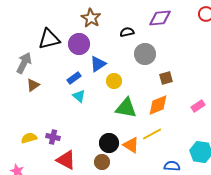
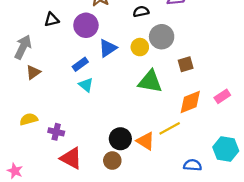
black triangle: (49, 39) -> (52, 20), size x0.6
yellow circle: (114, 81) -> (140, 47), moved
orange diamond: (158, 105) -> (190, 102), moved
green triangle: (126, 108) -> (150, 81), moved
yellow semicircle: (29, 138) -> (29, 119), moved

